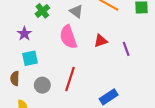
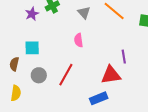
purple star: (24, 34) -> (32, 14), moved
pink semicircle: (68, 37) -> (79, 40), moved, size x0.6
red triangle: (101, 41) -> (111, 75), moved, size x1.5

